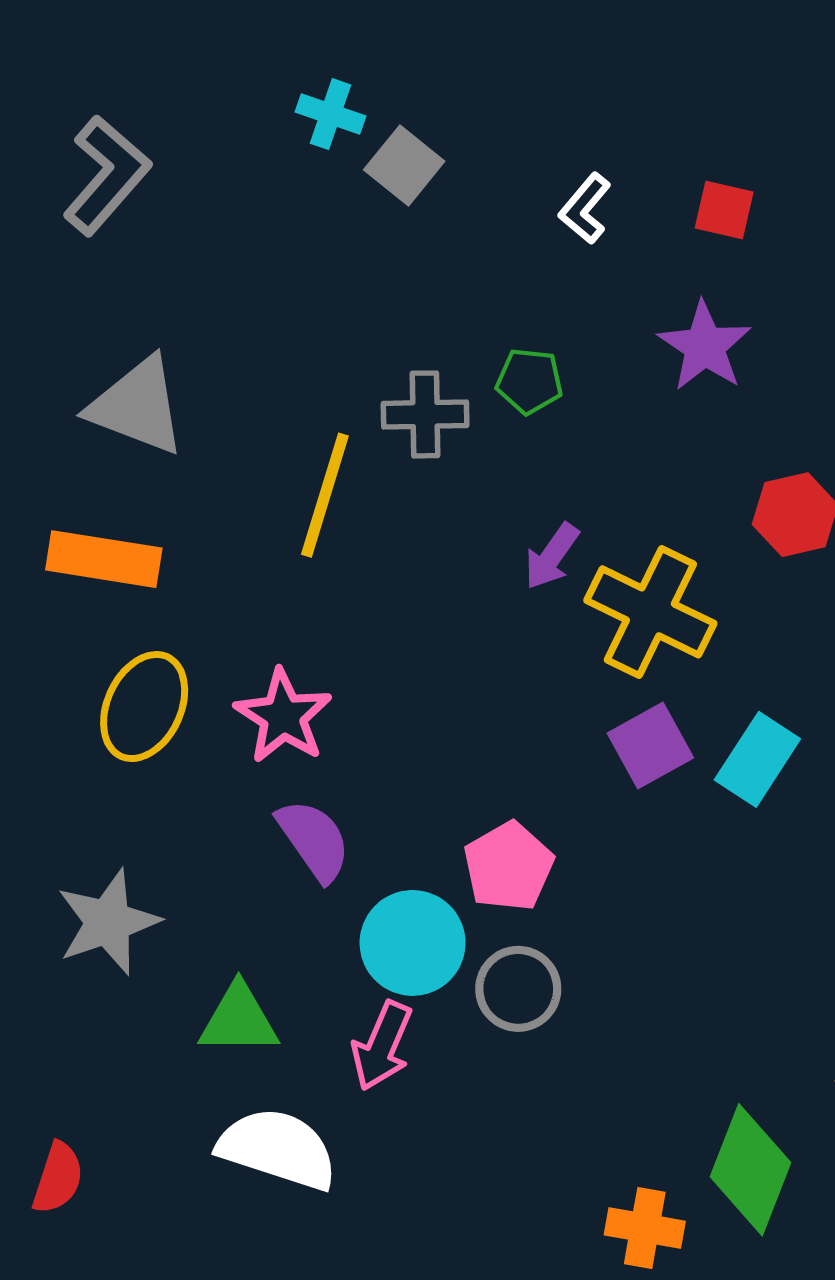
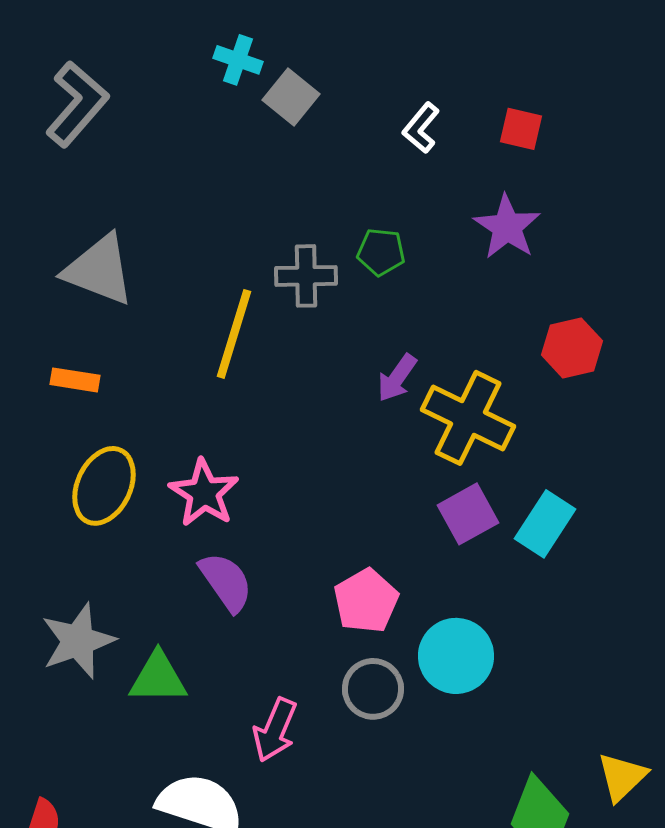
orange rectangle: (104, 559) -> (75, 380), size x0.6
cyan circle: (413, 943) -> (456, 656), moved
green triangle: (239, 1019) -> (158, 678), moved

